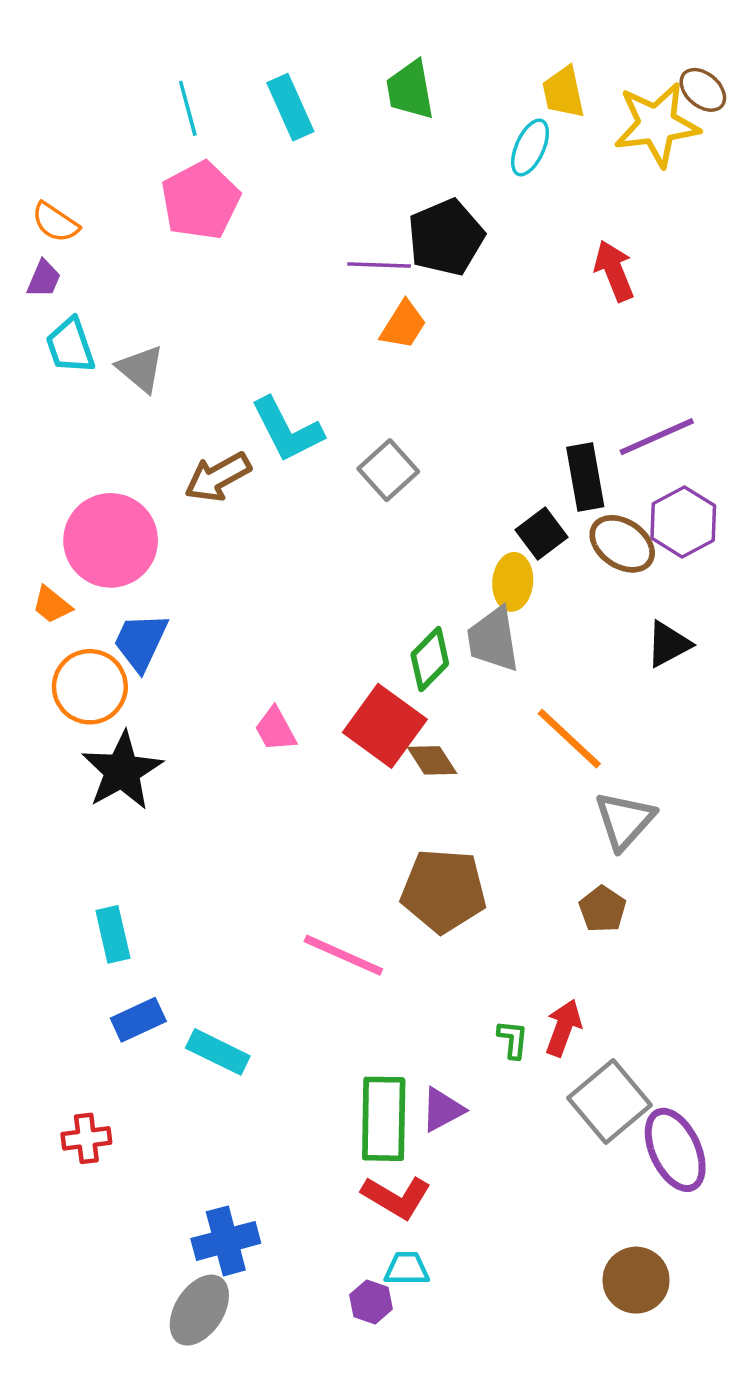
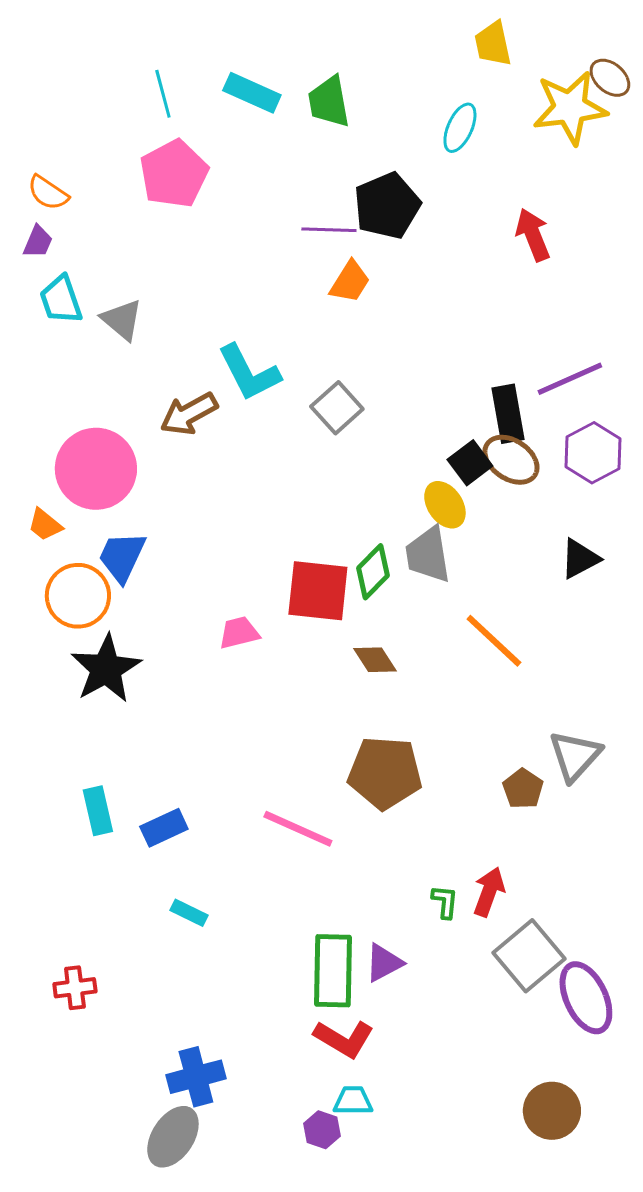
green trapezoid: (410, 90) -> (329, 102), moved
yellow trapezoid: (563, 92) -> (493, 44), moved
cyan rectangle: (290, 107) -> (252, 93), turned -42
brown ellipse: (622, 544) -> (511, 460), moved
yellow ellipse: (513, 582) -> (445, 505), turned -39
red square: (385, 726) -> (318, 591), moved, turned -30
pink trapezoid: (275, 729) -> (239, 633), turned 105
gray triangle: (624, 820) -> (575, 756), moved
blue rectangle: (138, 1020) -> (164, 828), moved
cyan rectangle: (218, 1052) -> (189, 913), size x0.7

